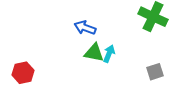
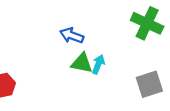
gray square: (155, 72) -> (149, 84), size x1.4

